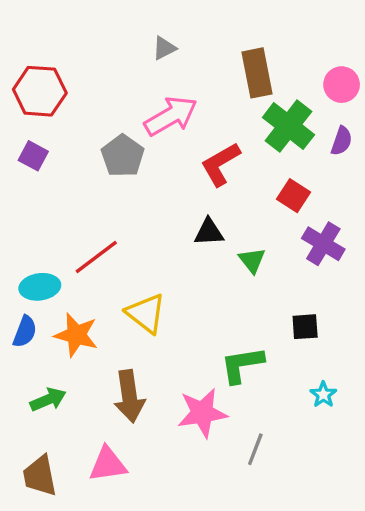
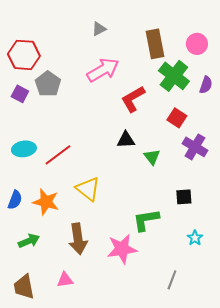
pink circle: (342, 85) -> (197, 44), moved
gray pentagon: (123, 156) -> (48, 84), moved
cyan ellipse: (40, 287) -> (24, 149), moved
gray line: (255, 449) -> (172, 280), moved
pink triangle: (108, 464) -> (65, 280), size x0.7

